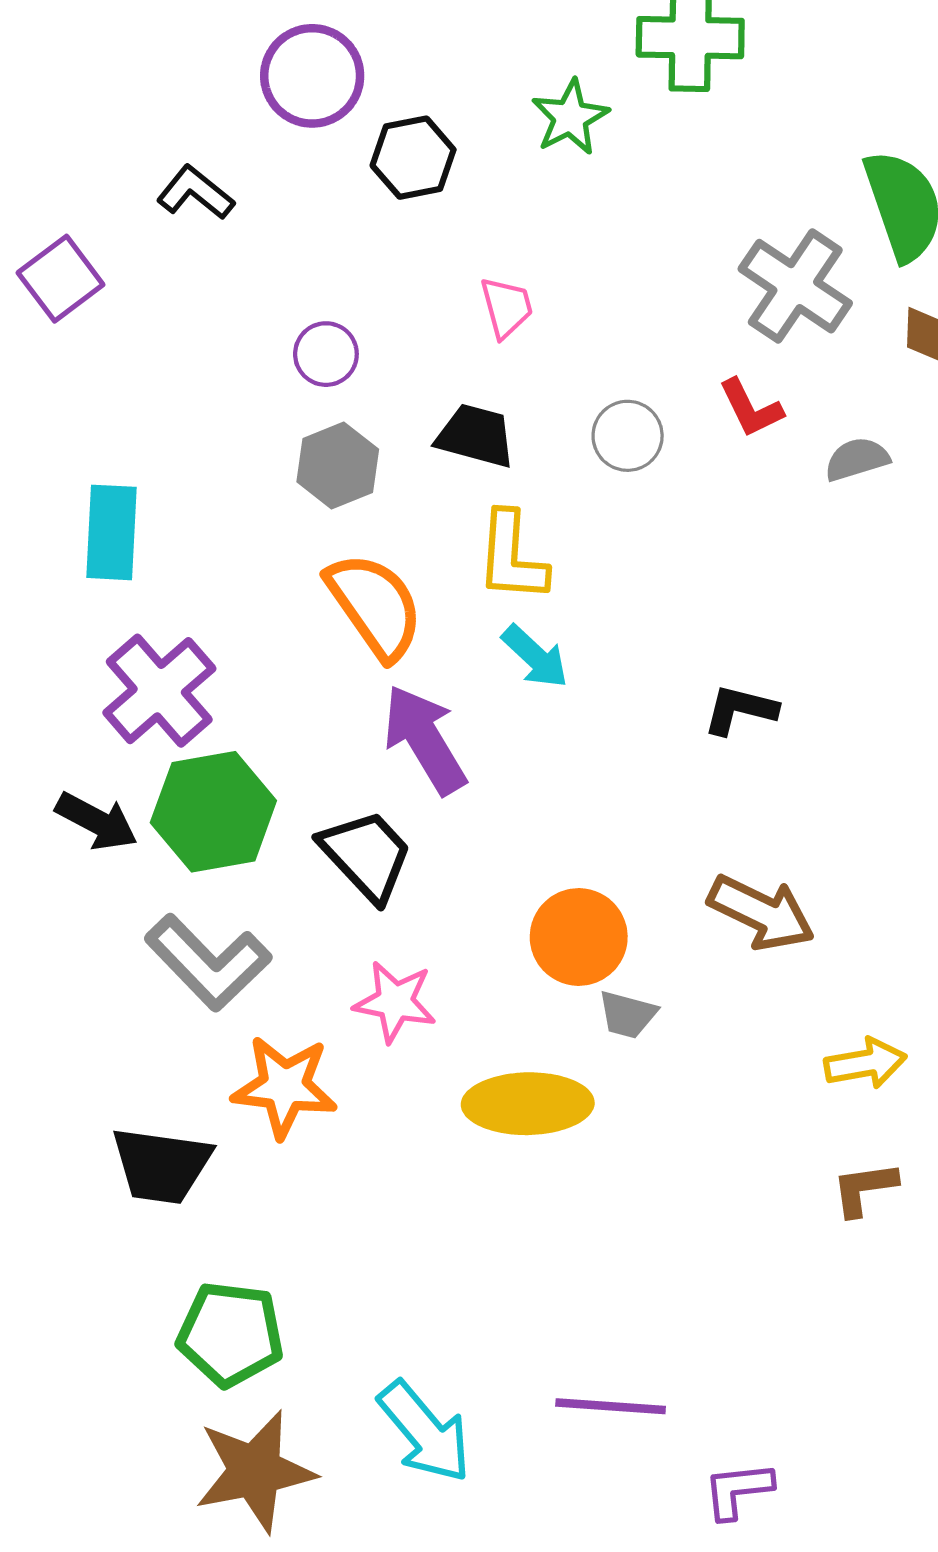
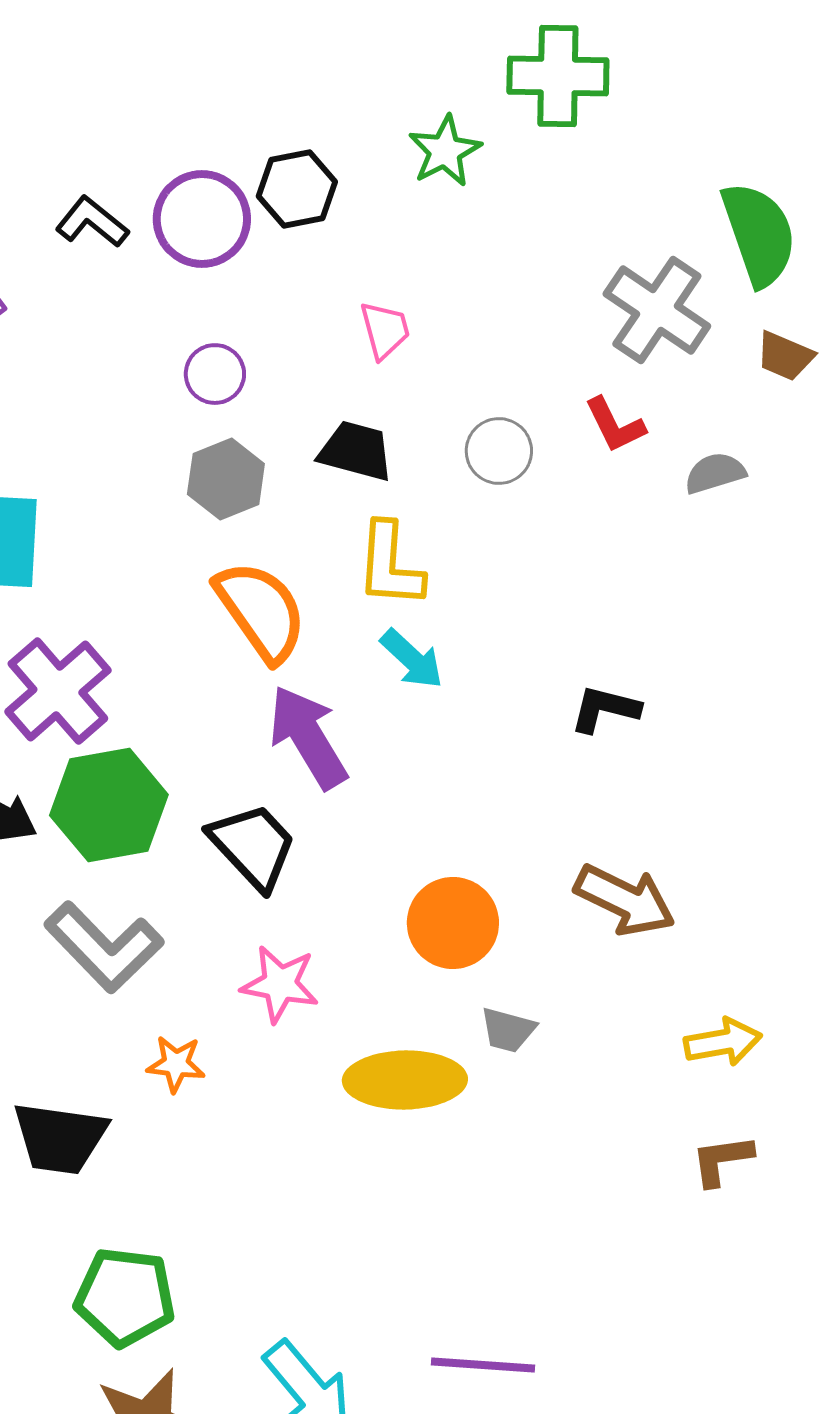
purple circle: (312, 76) -> (202, 219), moved
gray trapezoid: (628, 1014) -> (508, 1030), moved
orange star: (285, 1087) -> (176, 1064), size x0.6

